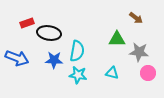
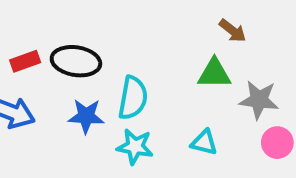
brown arrow: (136, 18) -> (233, 31), moved
red rectangle: (27, 23) -> (25, 61), moved

